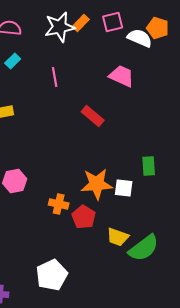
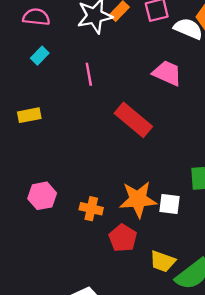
red rectangle: (93, 116) -> (133, 120), size x1.4
orange cross: (59, 204) -> (91, 209), moved

